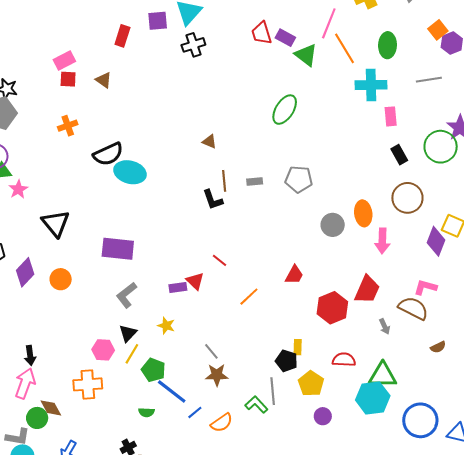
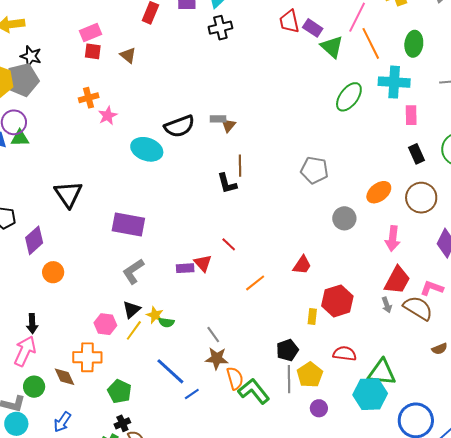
green ellipse: (285, 110) -> (349, 97), moved
brown triangle: (209, 142) -> (228, 125), turned 42
black semicircle: (108, 154) -> (179, 126), moved
gray rectangle: (255, 182) -> (218, 119), moved
pink star: (18, 189) -> (108, 116), moved
orange ellipse: (363, 213) -> (379, 192), moved, turned 55
orange circle: (61, 279) -> (53, 272), moved
red trapezoid: (367, 290) -> (397, 280), moved
yellow star: (166, 326) -> (155, 315), moved
gray arrow: (385, 326) -> (387, 305), moved
yellow rectangle: (298, 347) -> (312, 316), moved
black pentagon: (286, 361) -> (287, 350), turned 30
green pentagon: (153, 370) -> (120, 391), moved
gray line: (273, 391) -> (289, 379), moved
green L-shape: (256, 405) -> (254, 391), size x1.4
brown diamond: (51, 408) -> (65, 377), moved
green semicircle: (146, 412) -> (166, 322), moved
orange semicircle: (222, 423) -> (235, 378), moved, turned -75

